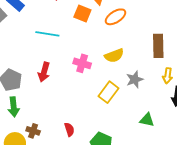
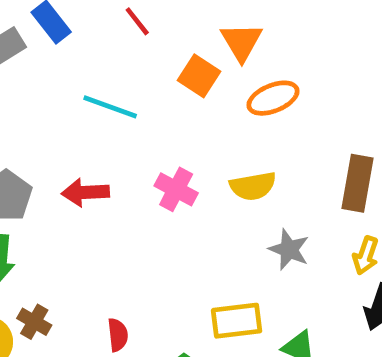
red arrow: (44, 72) -> (85, 192), turned 60
gray star: (135, 79) -> (289, 249), turned 30
yellow rectangle: (108, 92) -> (237, 321), moved, turned 35

